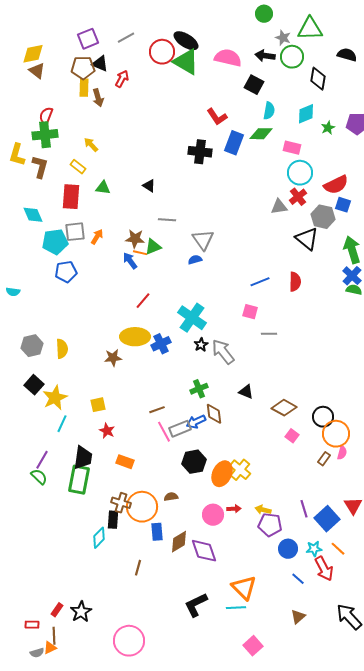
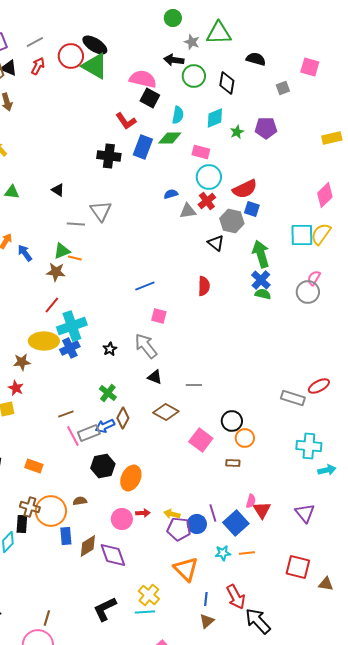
green circle: (292, 57) -> (194, 76), moved
pink semicircle: (228, 58) -> (143, 79), moved
red arrow: (122, 79) -> (38, 66), moved
black square: (254, 85) -> (150, 98), moved
brown star: (135, 239) -> (56, 272), moved
black triangle: (307, 239) -> (216, 243), size x0.7
gray triangle: (203, 240) -> (101, 211), moved
orange line: (140, 253) -> (75, 258), moved
blue semicircle: (195, 260) -> (171, 194), moved
blue arrow: (130, 261) -> (25, 253), moved
blue line: (260, 282) -> (145, 286), moved
cyan cross: (192, 318) -> (72, 326), moved, turned 36
gray line: (269, 334) -> (194, 385), moved
gray arrow: (223, 352) -> (146, 346), moved
green cross: (199, 389) -> (108, 393), turned -30
black triangle: (246, 392) -> (155, 377), moved
brown diamond: (284, 408) -> (166, 412), moved
brown diamond: (214, 414) -> (123, 418), turned 35
red star: (107, 431) -> (16, 388), moved
orange circle: (336, 434) -> (245, 438), size x0.7
pink square: (292, 436) -> (201, 440), size x1.6
pink semicircle: (342, 453) -> (251, 501), moved
brown rectangle: (324, 459) -> (233, 463), turned 56
yellow cross: (240, 470) -> (149, 595), moved
blue circle: (288, 549) -> (197, 524), moved
orange line: (338, 549) -> (247, 553), turned -49
brown line: (138, 568) -> (47, 618), moved
red arrow: (324, 569) -> (236, 597), moved
blue line: (298, 579) -> (206, 599), moved, turned 56
orange triangle: (244, 588) -> (186, 569), moved

